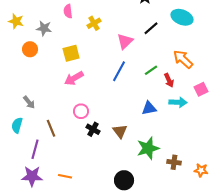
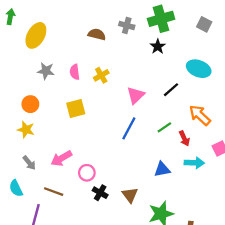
pink semicircle: (68, 11) -> (75, 72), moved
yellow star: (16, 21) -> (26, 130), moved
gray star: (44, 28) -> (46, 71), moved
black line: (151, 28) -> (171, 90), moved
pink arrow: (74, 78) -> (61, 158), moved
cyan semicircle: (17, 125) -> (16, 188), turned -42
brown line: (51, 128) -> (54, 192), turned -48

